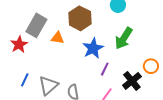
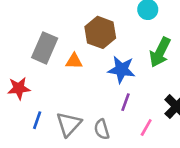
red star: (19, 44) -> (19, 88), moved, turned 30
blue star: (93, 48) -> (121, 70), turned -30
purple line: (105, 69) -> (125, 102), moved

